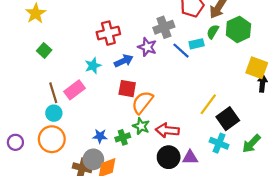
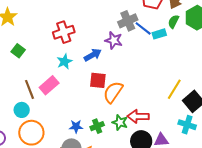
red cross: (108, 33) -> (64, 32), moved
blue line: (181, 51) -> (143, 28), moved
cyan circle: (54, 113) -> (22, 110), moved
green star: (141, 126) -> (120, 122), moved

